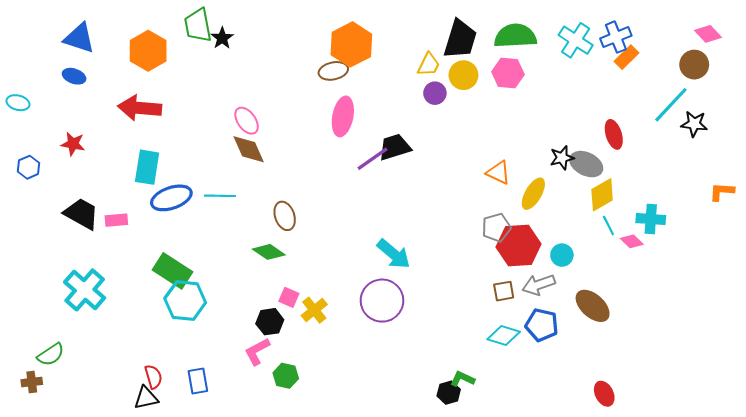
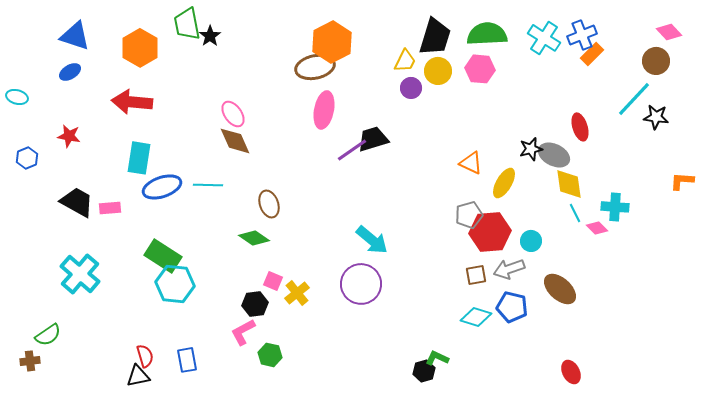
brown ellipse: (333, 71) -> (315, 67), size x1.4
blue ellipse: (74, 76) -> (70, 72), turned -50
yellow diamond: (602, 195) -> (569, 184), turned -68

